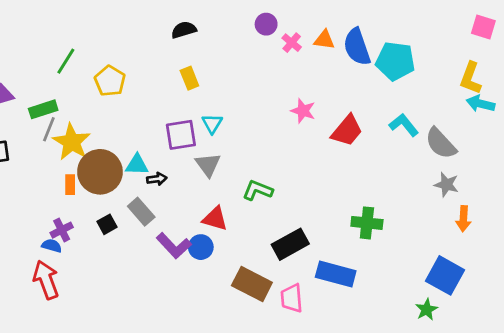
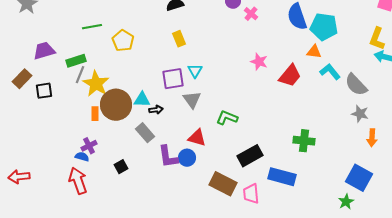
orange triangle: (324, 40) -> (314, 52), moved
green line: (66, 61) -> (92, 27), turned 48
black square: (107, 224) -> (121, 167), moved
purple L-shape: (174, 246) -> (168, 157), turned 35

